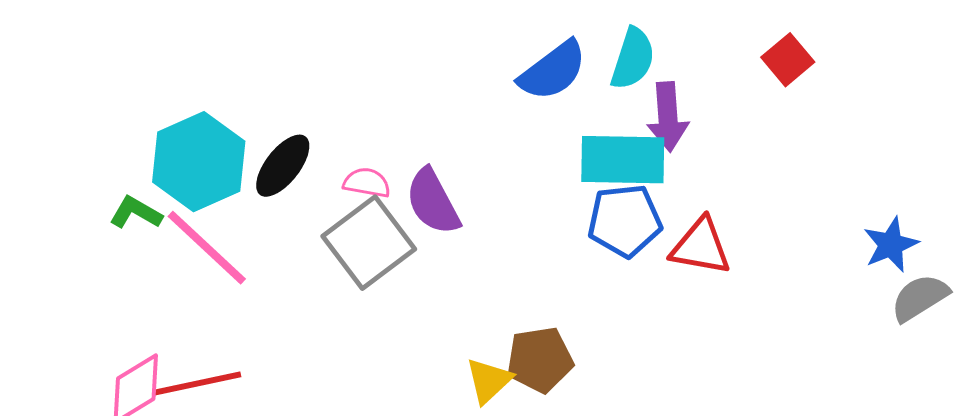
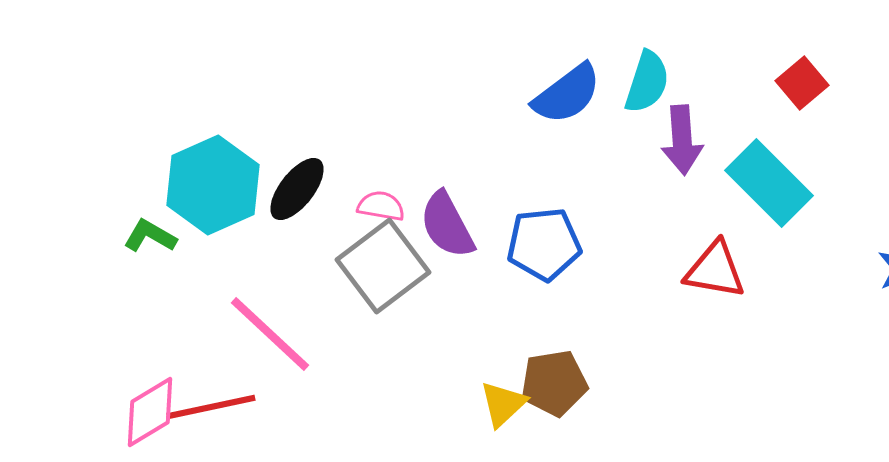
cyan rectangle: (623, 160) -> (769, 183), moved, turned 44
blue pentagon: (625, 221) -> (544, 244), moved
pink line: (207, 248) -> (270, 334), moved

